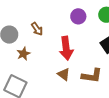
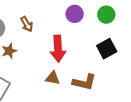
brown triangle: (64, 74) -> (53, 78), turned -32

